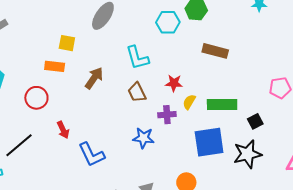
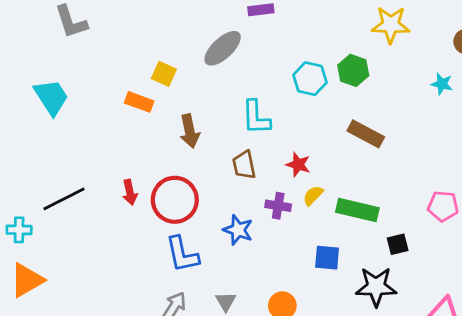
brown arrow: (94, 78) -> (190, 131), turned 120
red circle: (36, 98) -> (175, 200), moved, size x1.4
blue square: (209, 142) -> (327, 258), size x0.6
blue L-shape: (91, 155) -> (182, 254), moved

